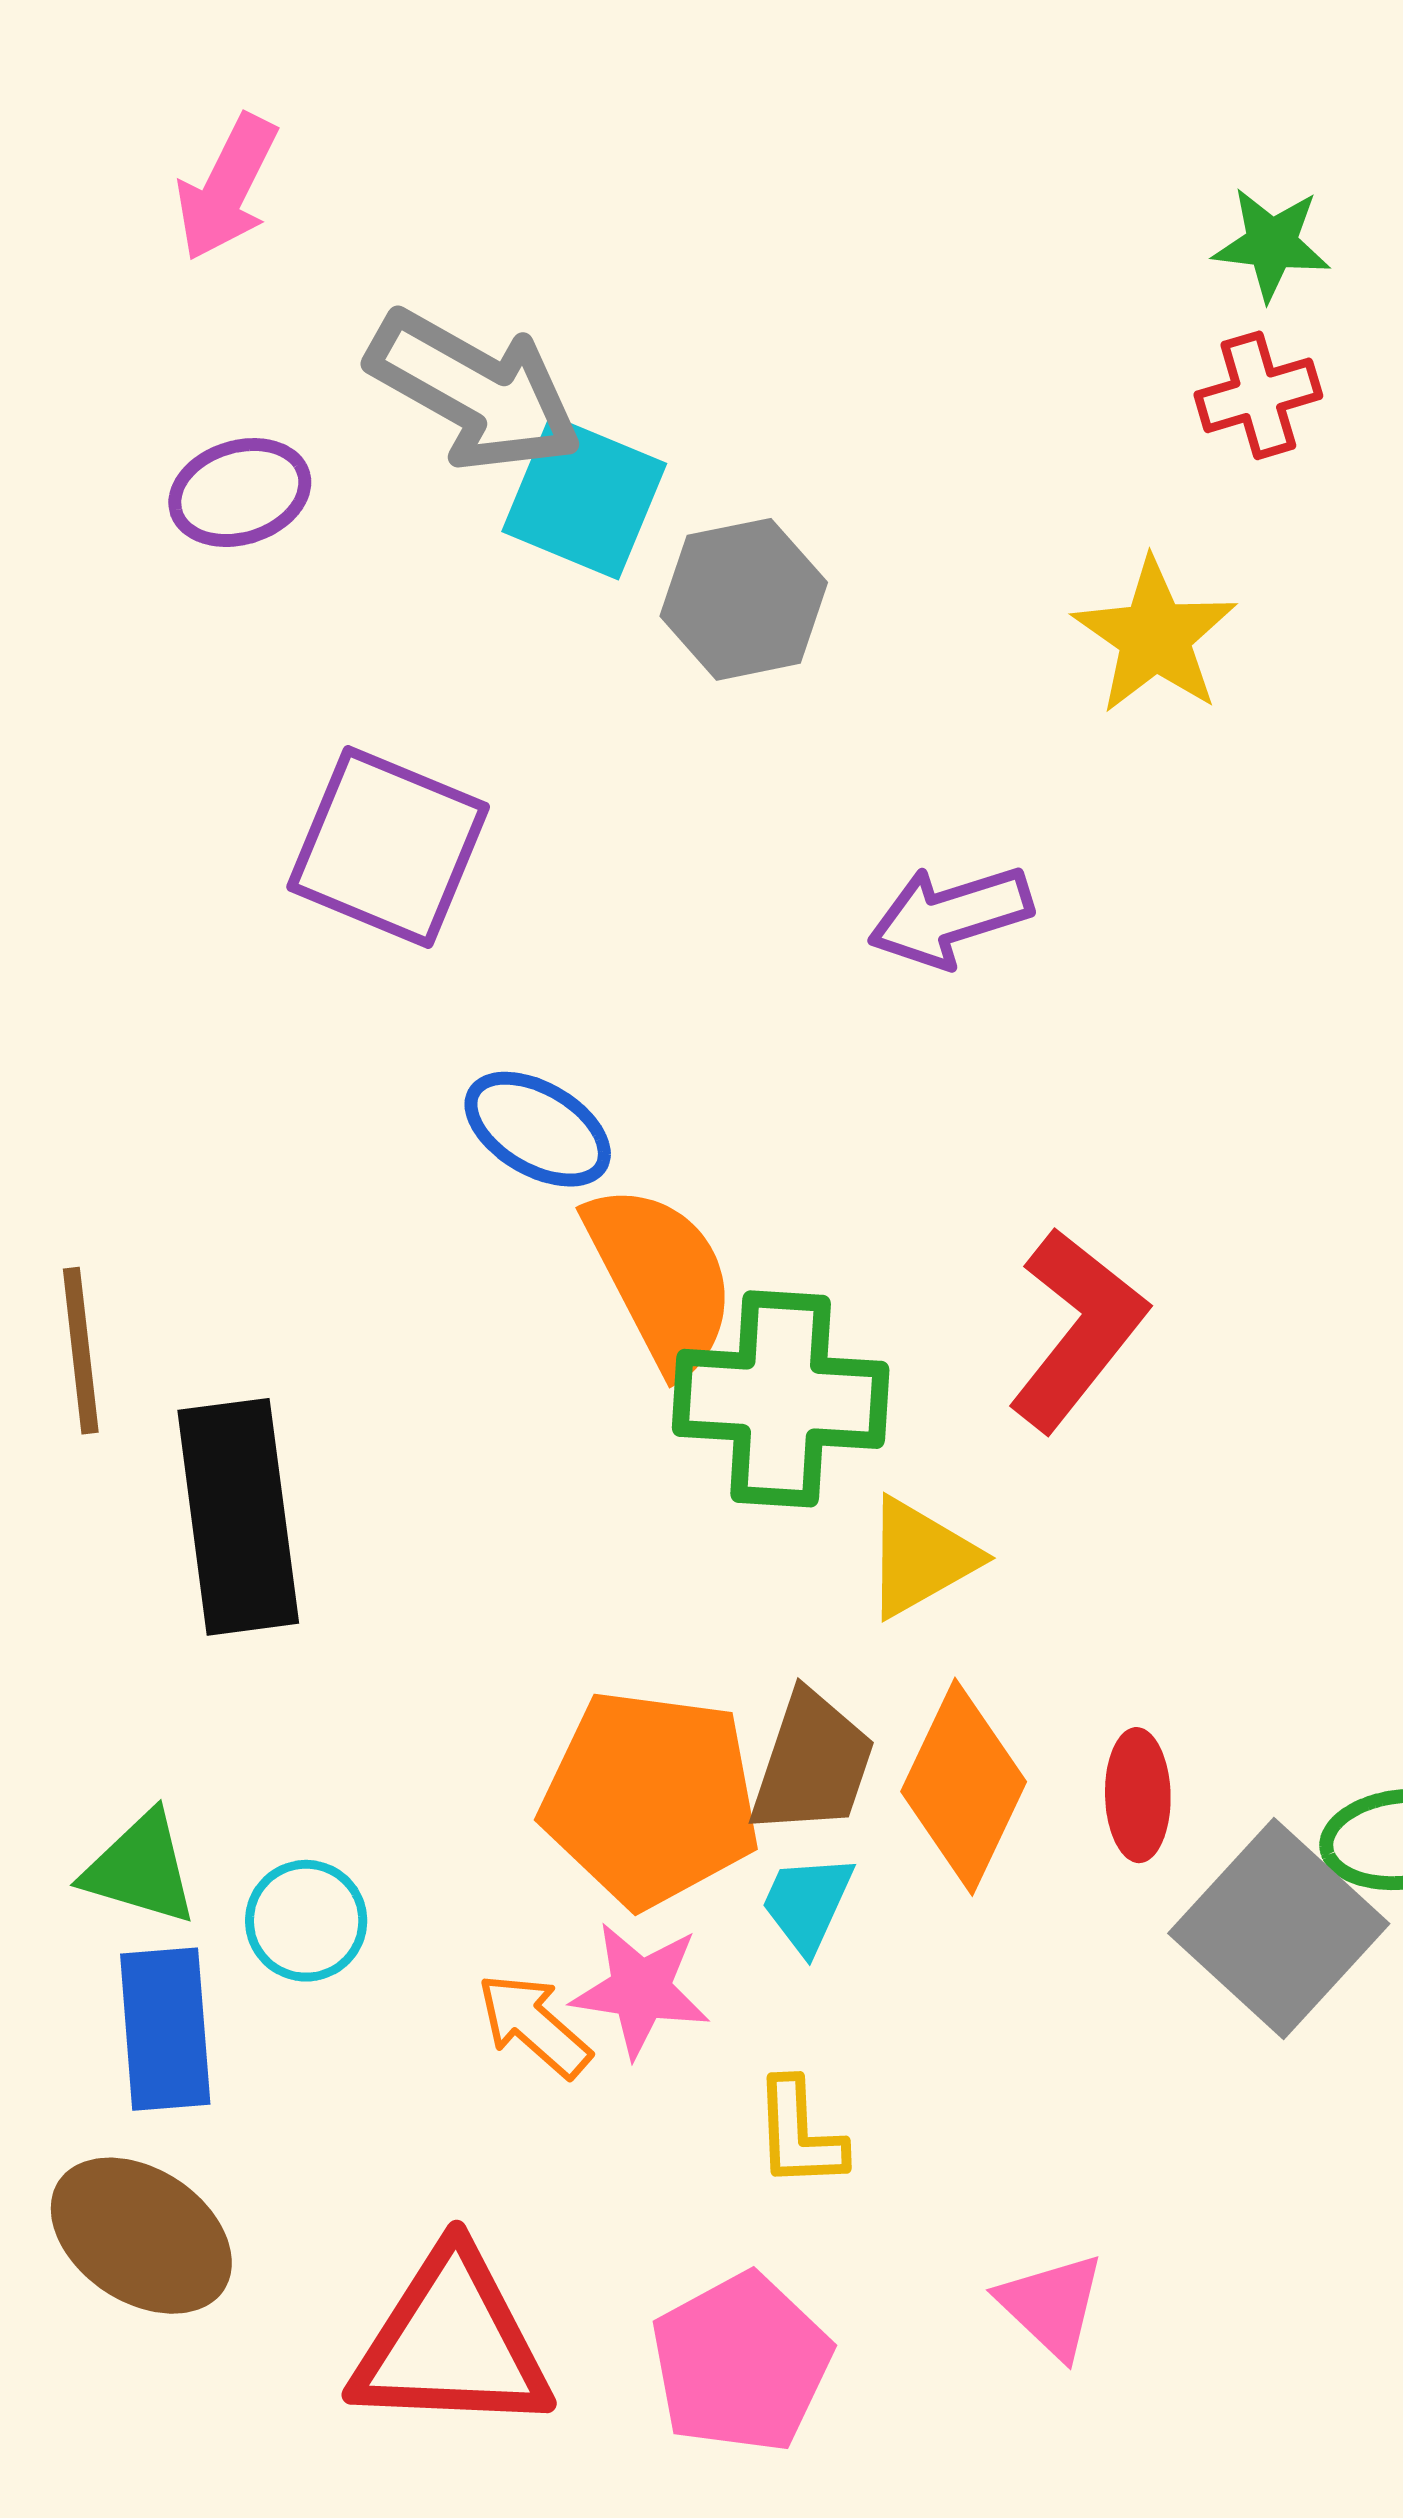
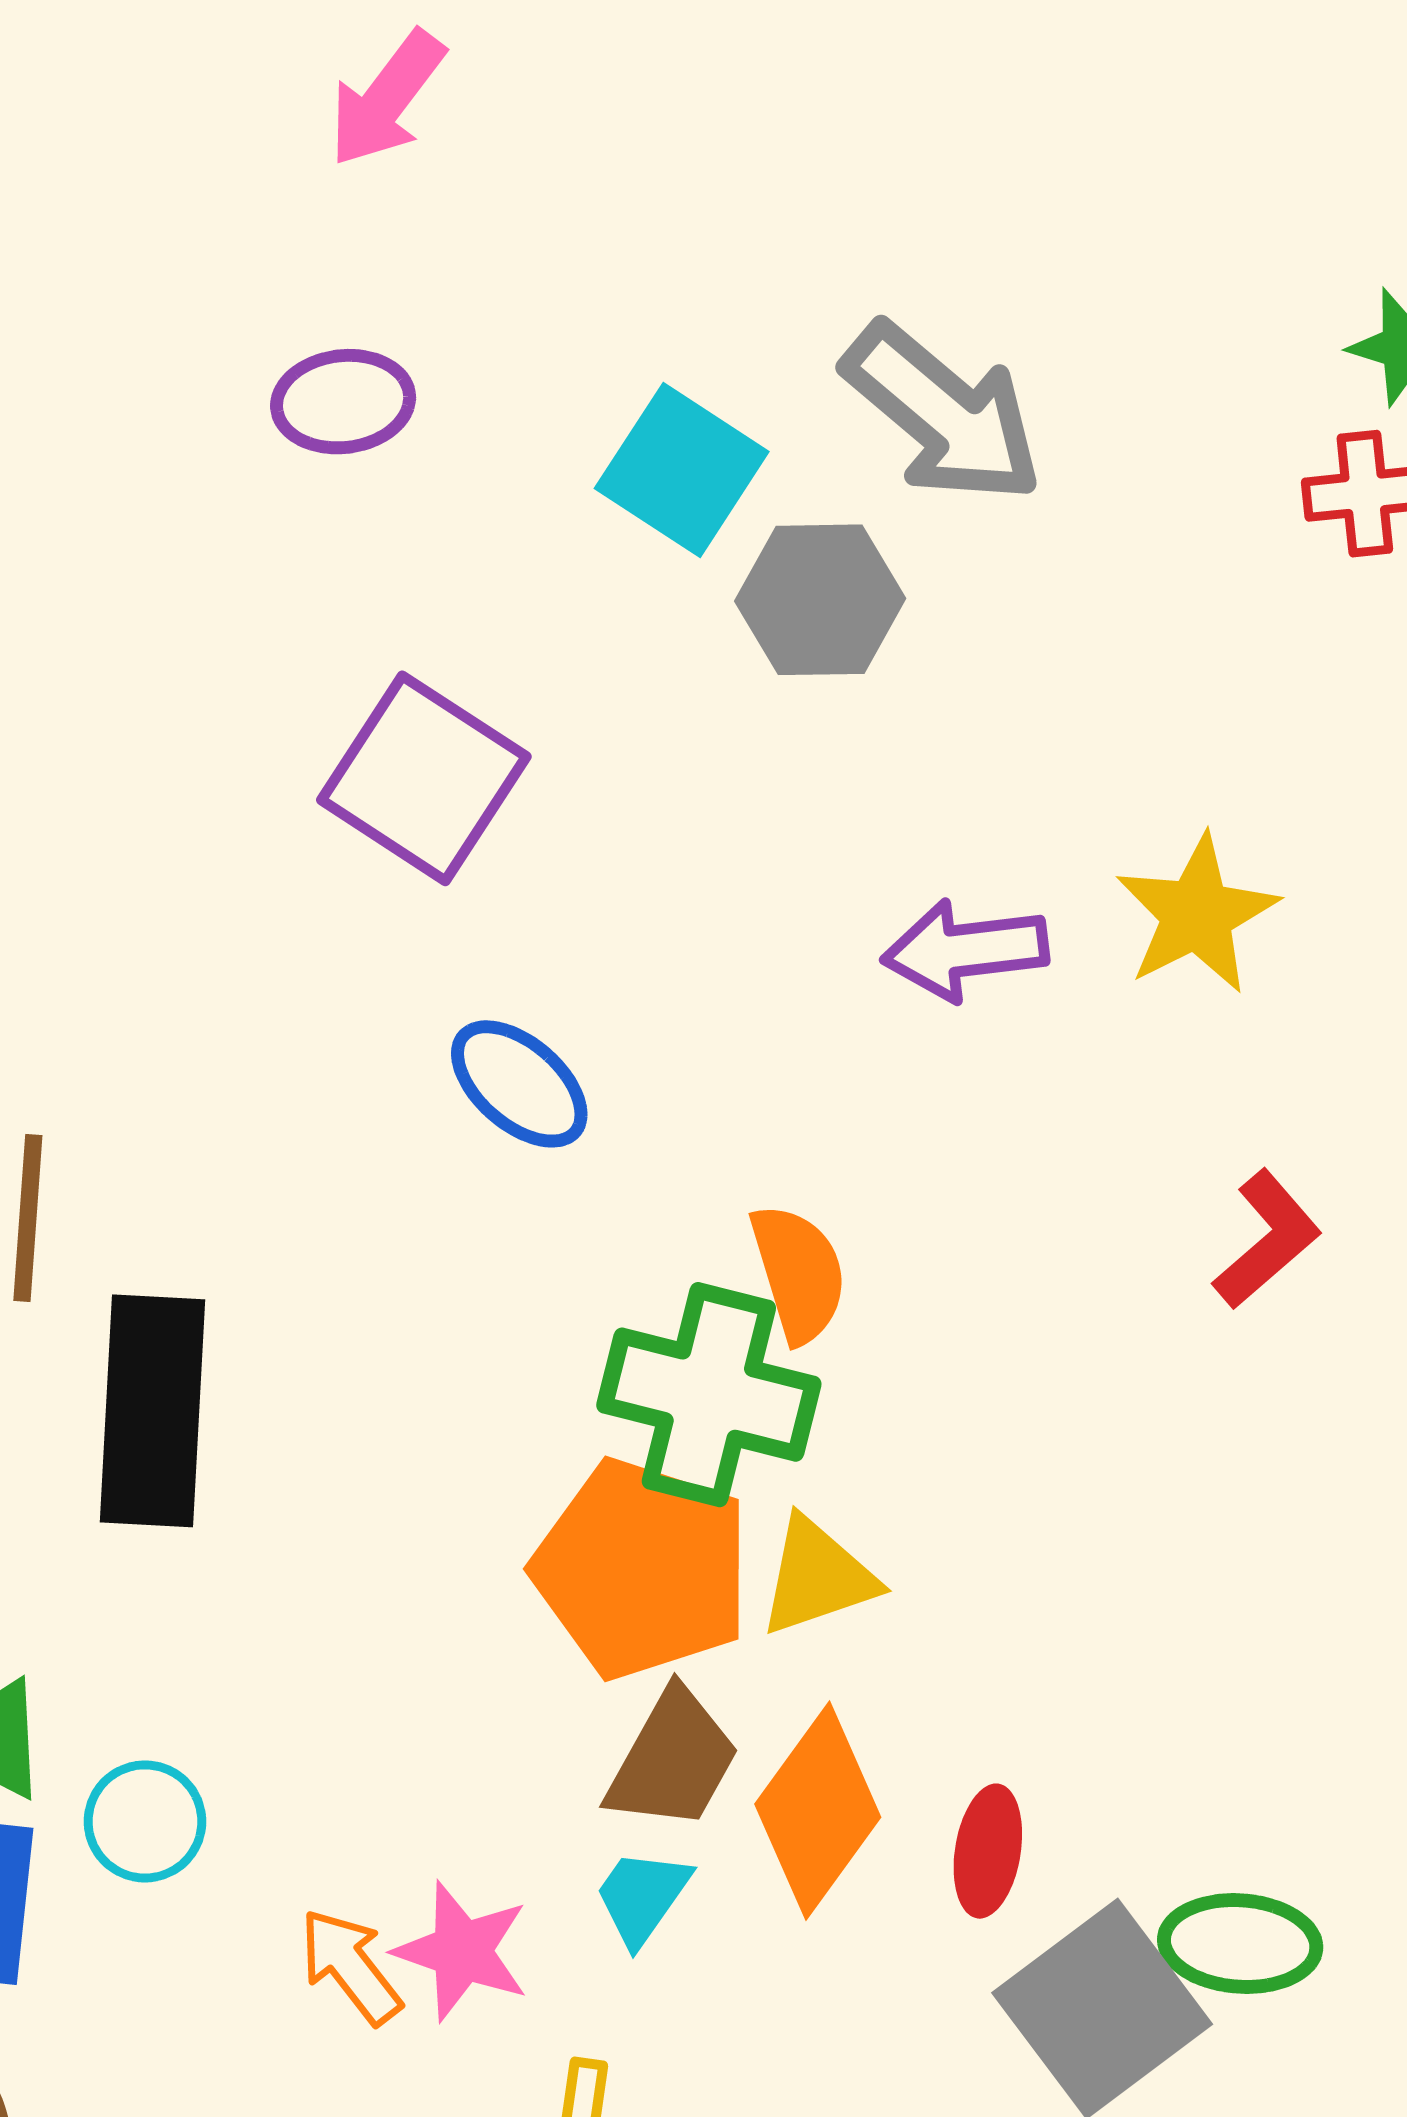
gray arrow: (475, 391) -> (943, 413), moved
yellow star: (1155, 636) -> (1197, 914), moved
orange semicircle: (661, 1278) -> (799, 1273), moved, size x0.7
red L-shape: (1077, 1329) -> (1267, 1239), moved, size x0.7
orange pentagon: (651, 1798) -> (642, 1569), moved

